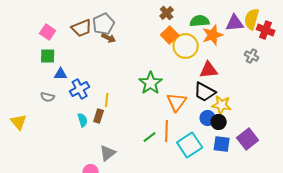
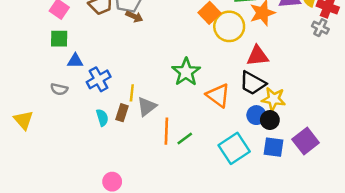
gray cross: (252, 56) -> (320, 28), moved
orange triangle: (177, 102) -> (218, 95), turned -30
orange line: (167, 131) -> (166, 131), moved
gray triangle: (108, 153) -> (147, 106), moved

